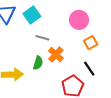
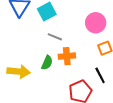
orange cross: (56, 54) -> (67, 56), turned 35

